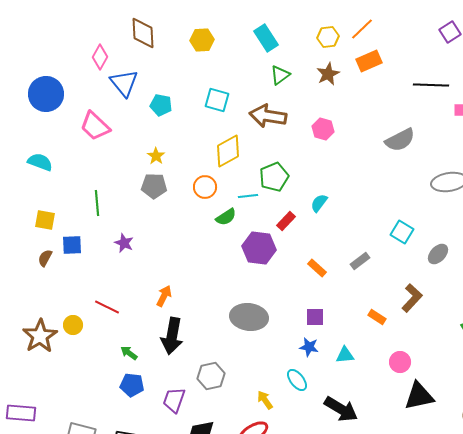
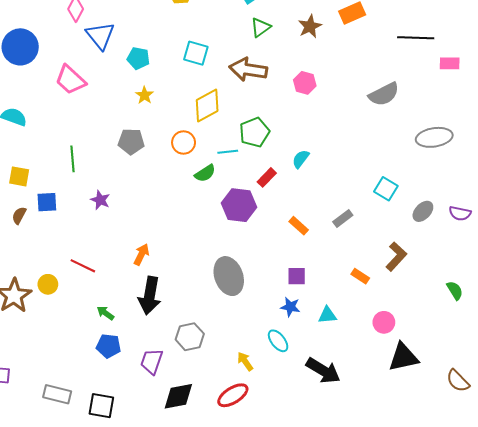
yellow star: (156, 156) -> (144, 95), moved
gray ellipse: (249, 317) -> (229, 276), turned 63

